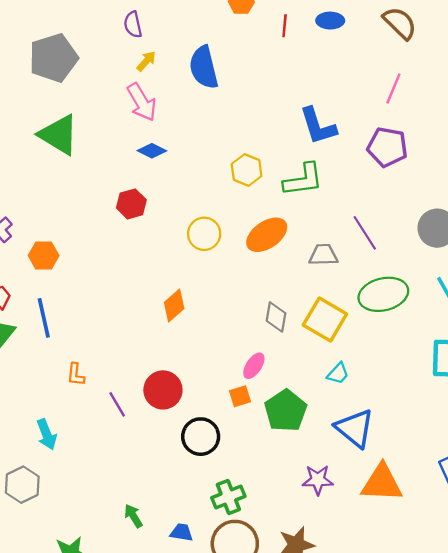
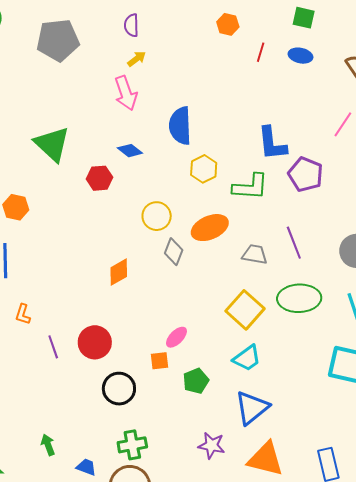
blue semicircle: (204, 67) -> (180, 126), moved
green triangle: (59, 135) -> (52, 144), moved
purple pentagon: (387, 147) -> (306, 174), moved
blue diamond: (152, 151) -> (130, 151), moved
gray diamond: (276, 317) -> (174, 252), moved
cyan trapezoid: (338, 374) -> (247, 358), size x1.4
green pentagon: (286, 411) -> (196, 381), size x0.7
blue triangle: (355, 428) -> (252, 408), turned 30

